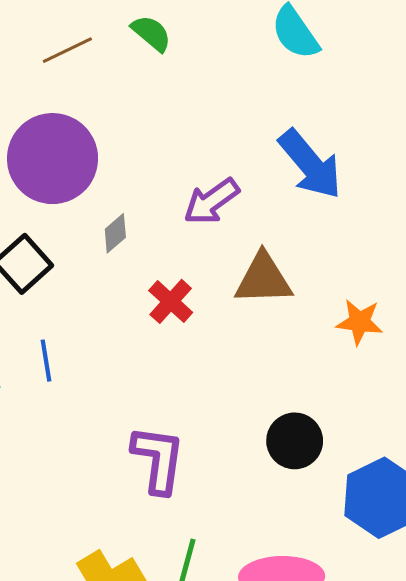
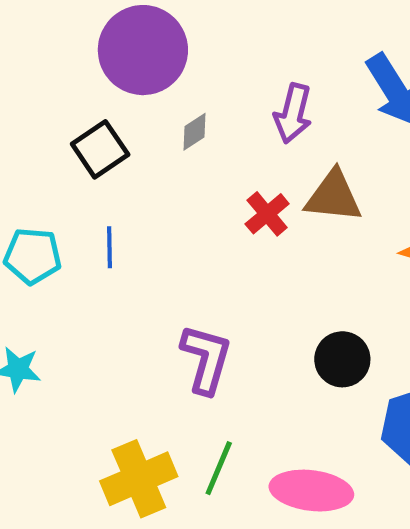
purple arrow: (211, 201) -> (293, 113), turned -48
red cross: (171, 301) -> (267, 214), moved

